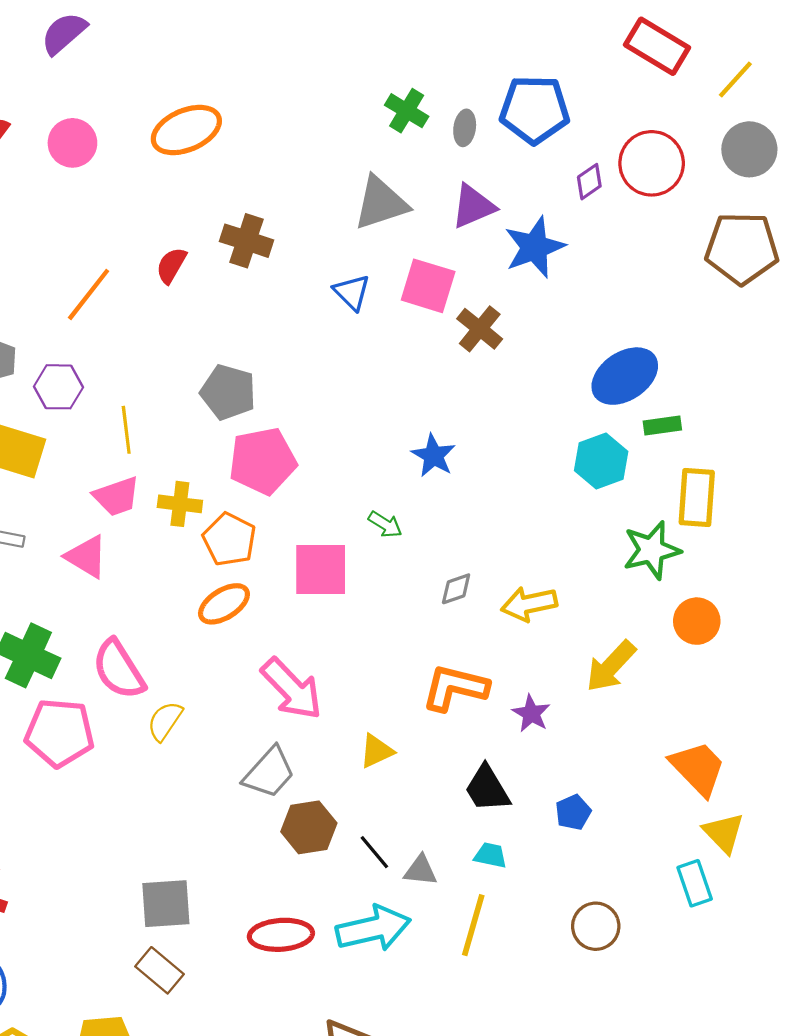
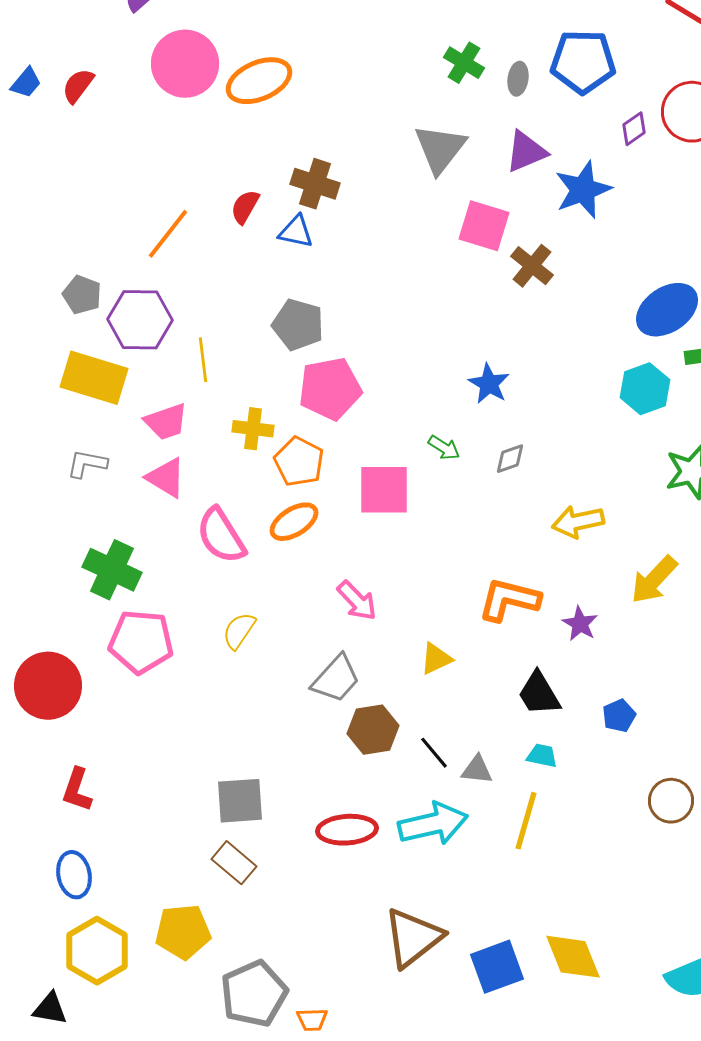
pink circle: (72, 143) -> (185, 64), moved, size x1.5
gray triangle: (381, 203) -> (440, 149), turned -34
blue triangle: (352, 292) -> (296, 232), moved, turned -33
purple hexagon: (58, 387) -> (140, 320), size x1.4
pink trapezoid: (117, 496) -> (166, 422), moved
gray diamond: (456, 589) -> (510, 459), moved
pink semicircle: (119, 669) -> (221, 536), moved
pink arrow: (292, 689) -> (357, 601), size x0.7
brown circle: (596, 926) -> (671, 801), moved

